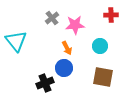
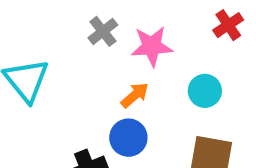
red cross: (111, 15) -> (228, 25), turned -32
orange arrow: (67, 48) -> (135, 95), turned -104

